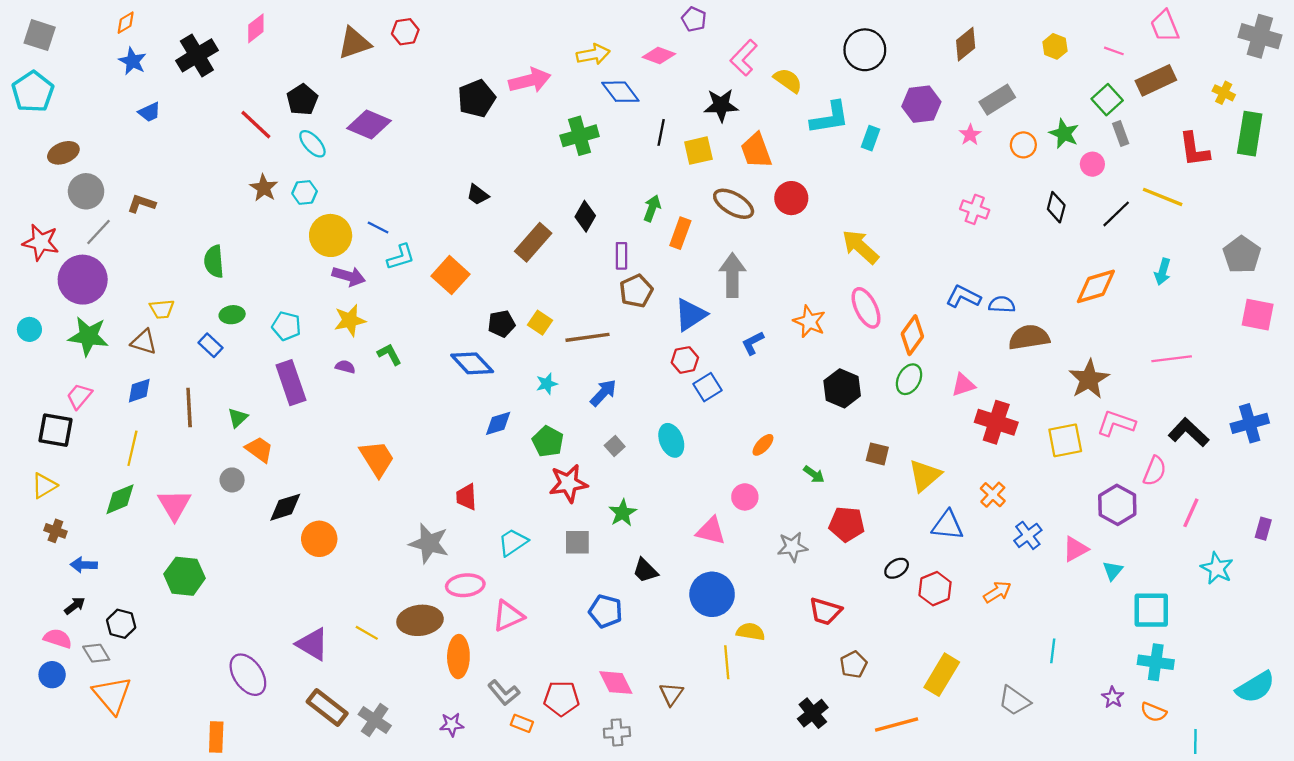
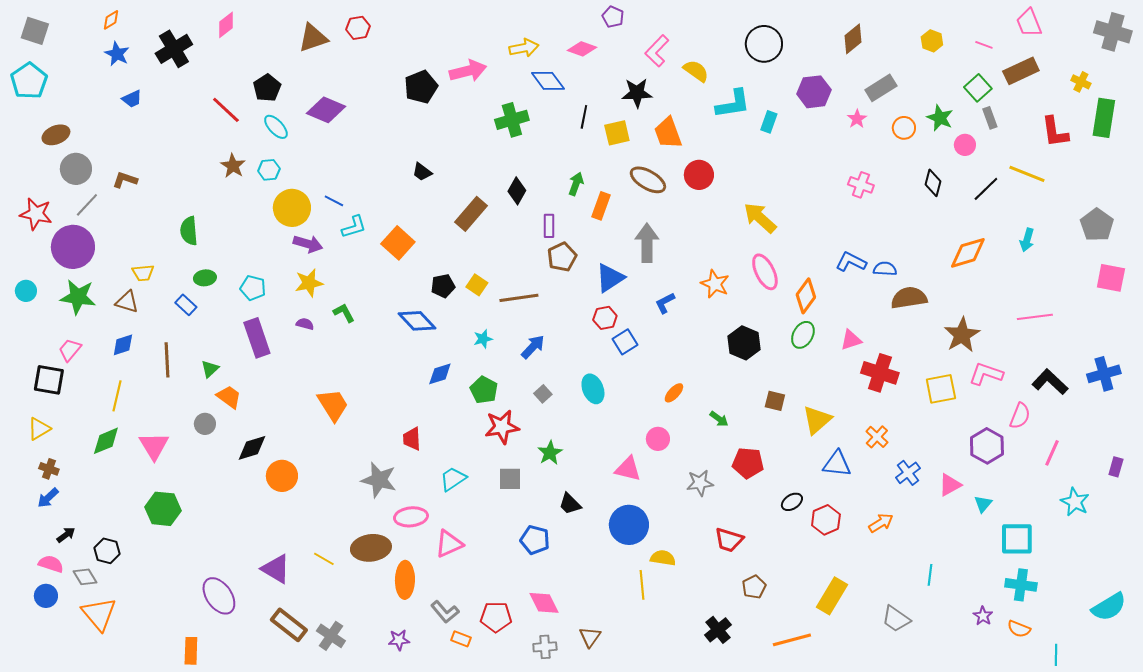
blue arrow: (84, 565) -> (48, 498), moved, turned -45
brown triangle: (671, 694) -> (590, 637), moved

